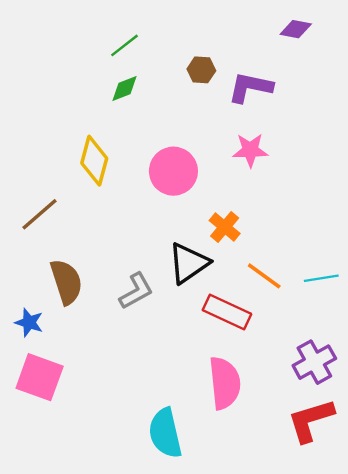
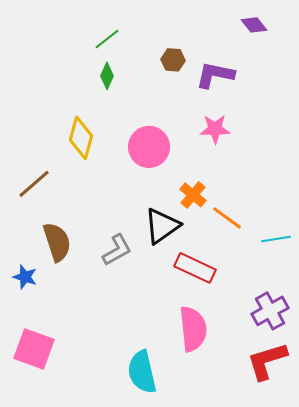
purple diamond: (296, 29) -> (254, 25), turned 40
green diamond: (125, 88) -> (107, 76), turned -44
orange line: (264, 276) -> (227, 218), moved
pink square: (40, 377) -> (34, 349), moved

